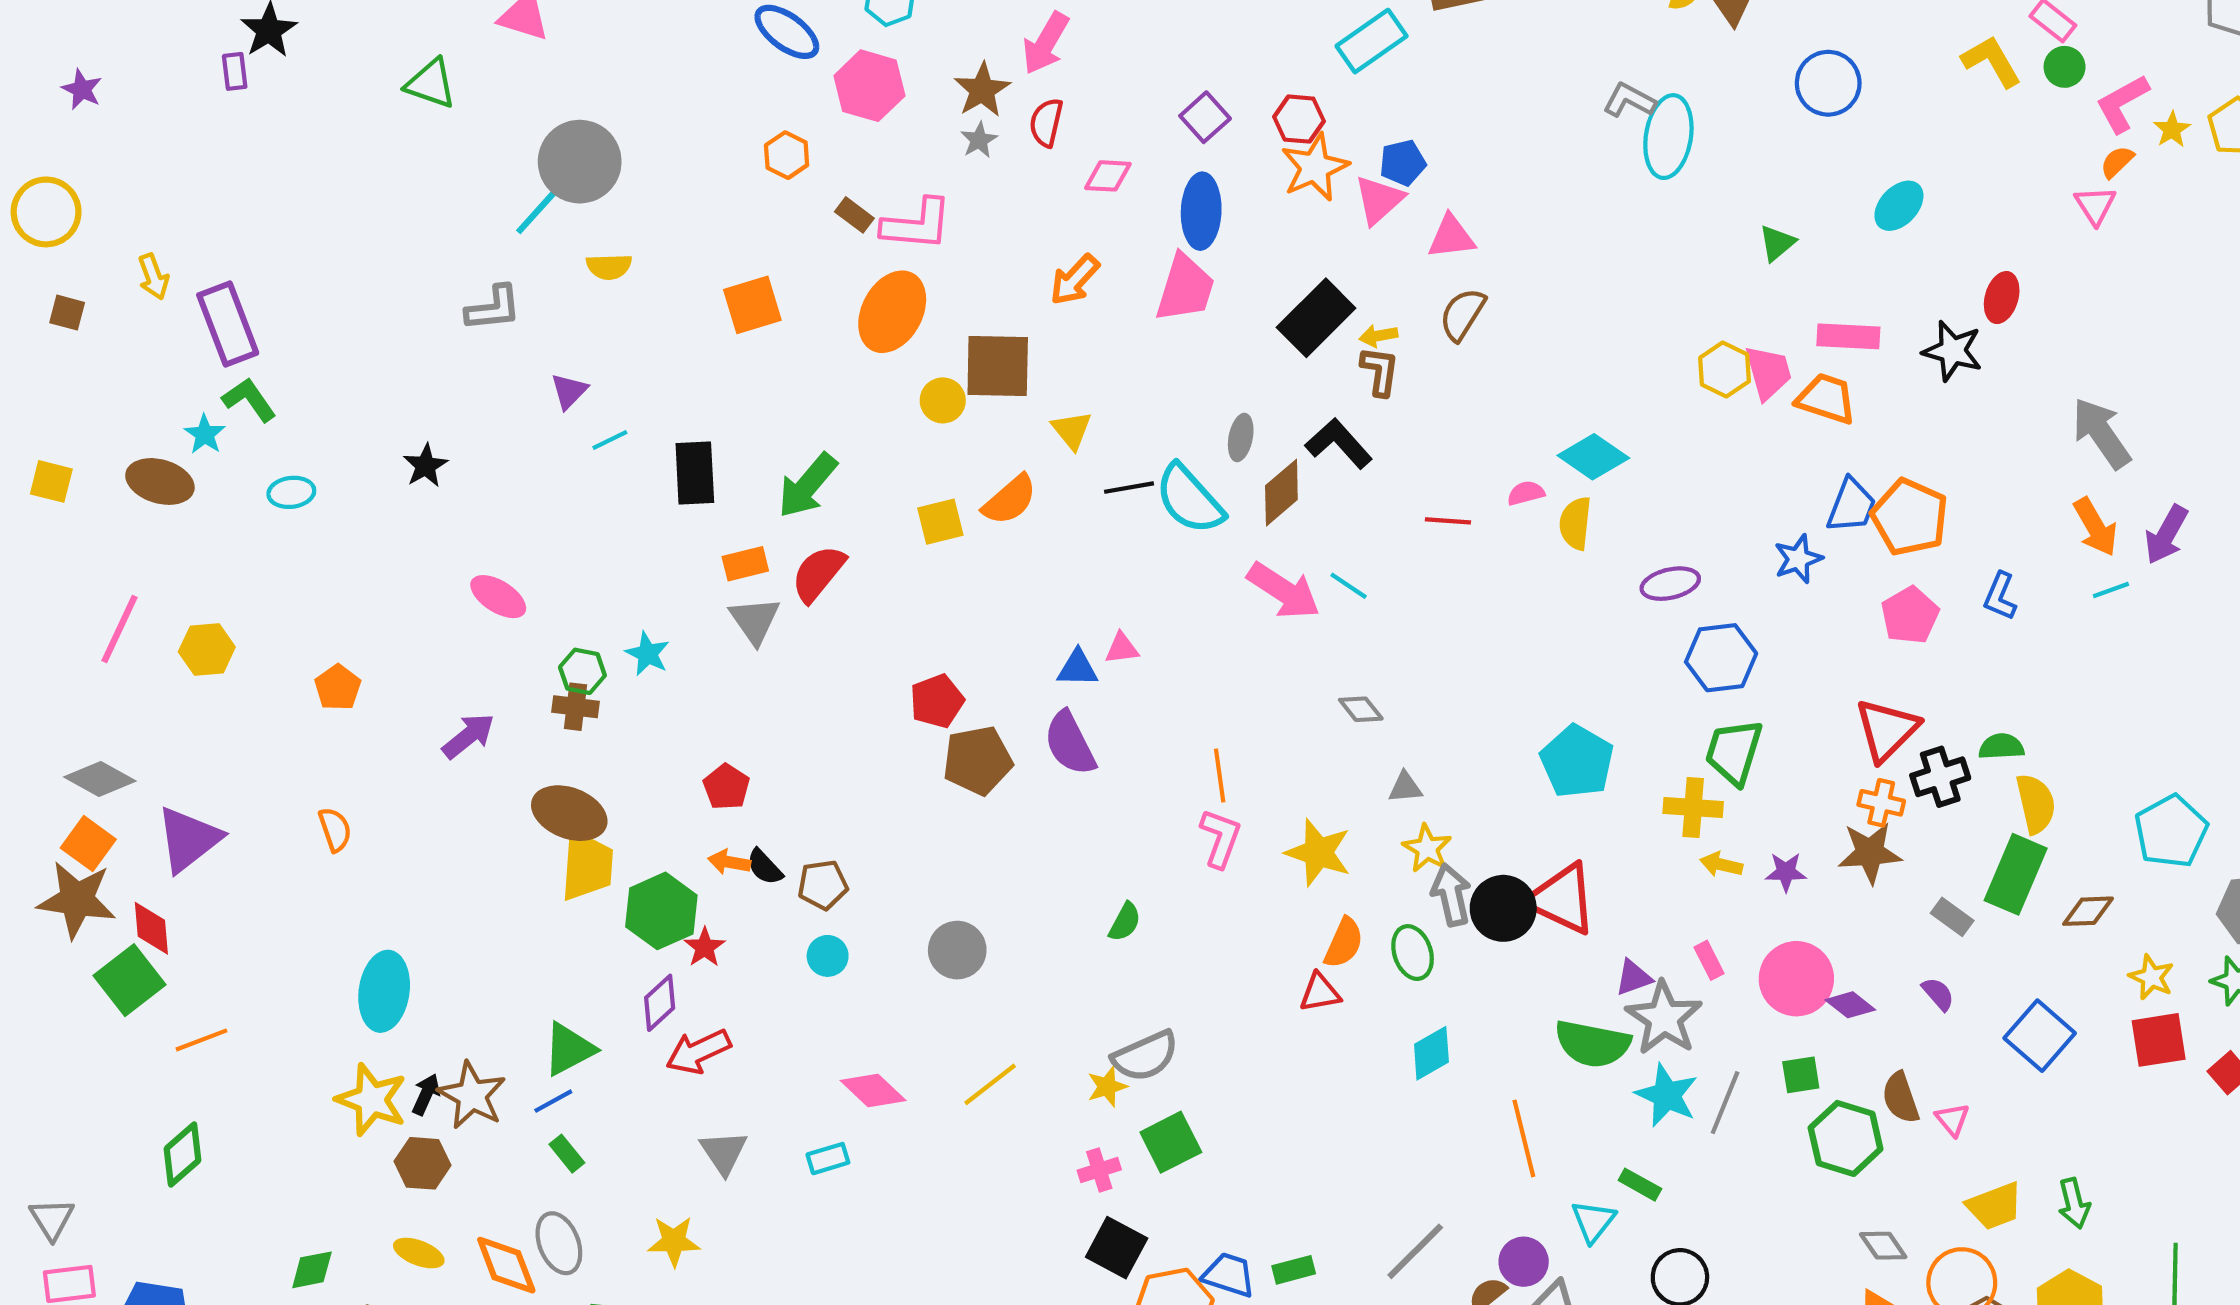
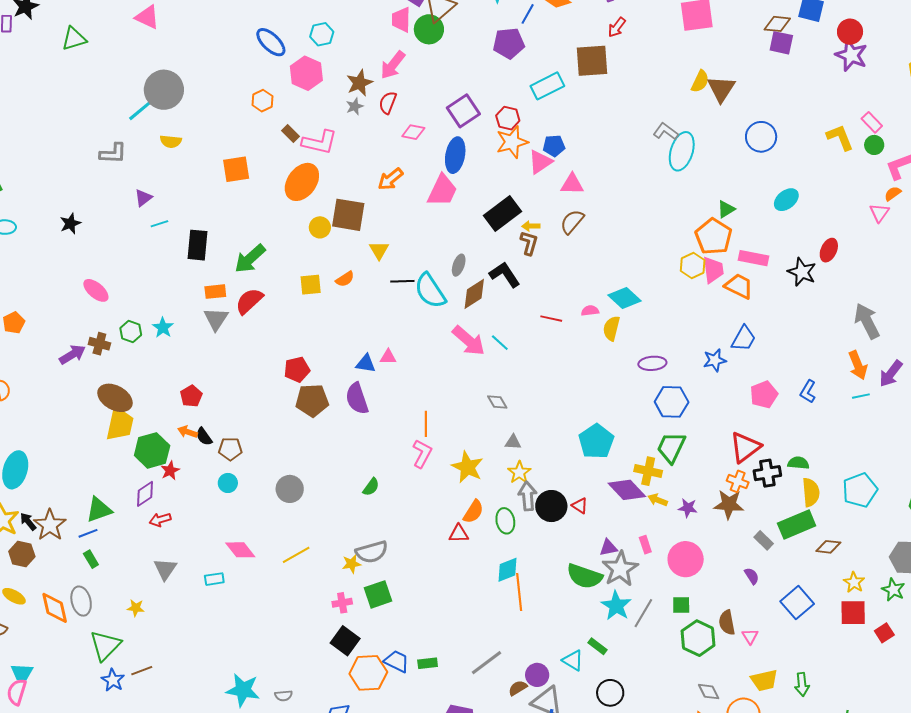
green triangle: (431, 84) -> (74, 39), moved, turned -44
purple square: (1205, 117) -> (463, 111), size x1.4
orange semicircle: (1010, 500) -> (345, 279), size x0.7
orange pentagon: (1910, 517) -> (714, 236), moved
brown cross: (575, 707) -> (99, 344), moved
cyan pentagon: (2171, 831) -> (860, 490), moved
green rectangle: (2016, 874) -> (797, 524), turned 36
red triangle: (1562, 899) -> (580, 506), size x0.5
purple diamond: (1850, 1005) -> (627, 490), moved, size x1.6
red arrow: (698, 1052) -> (160, 520), size x0.7
black arrow: (426, 1094) -> (28, 522), turned -72
orange line: (1524, 1138) -> (519, 592), moved
cyan triangle: (1593, 1221) -> (573, 660), turned -45
yellow star: (674, 1241) -> (136, 608), size x0.7

